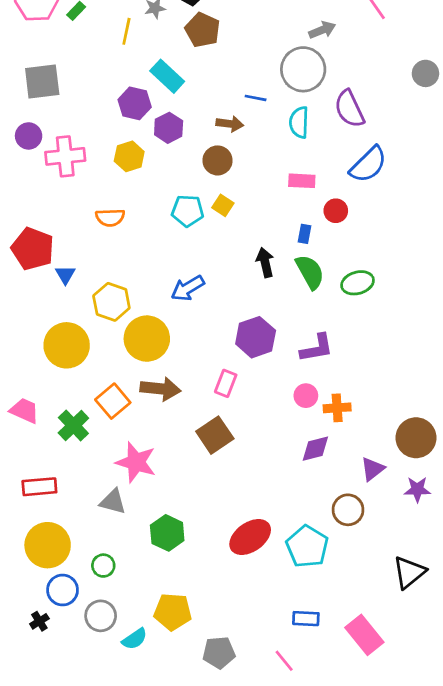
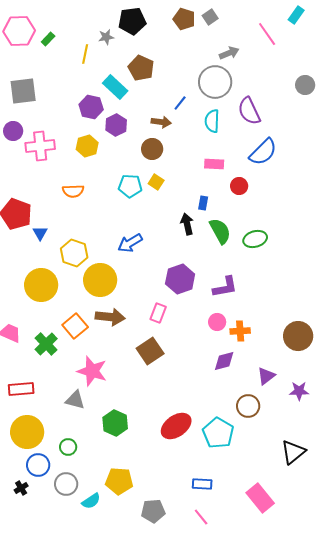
brown pentagon: (203, 30) -> (141, 68), moved
blue line: (256, 98) -> (180, 103), turned -63
blue rectangle: (305, 234) -> (203, 203), moved
brown circle: (416, 438) -> (298, 336), moved
blue rectangle: (306, 619) -> (202, 484), moved

